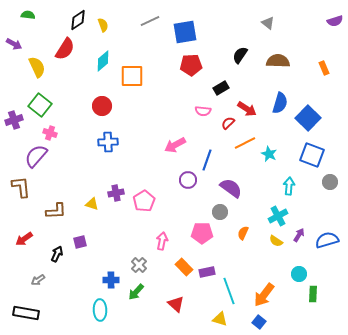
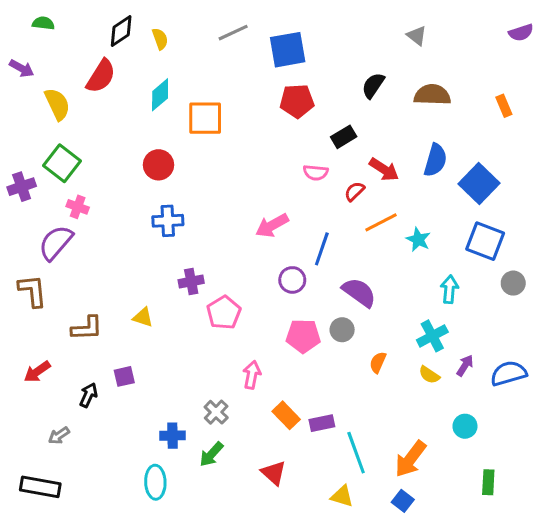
purple cross: (116, 193) -> (191, 282), moved
pink pentagon: (202, 233) -> (303, 336), moved
green rectangle: (313, 294) -> (488, 482), moved

